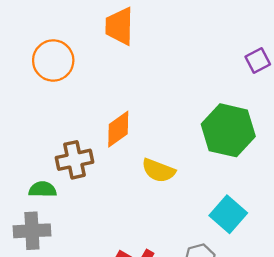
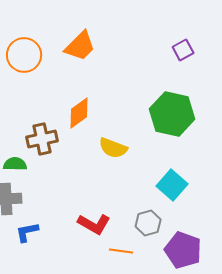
orange trapezoid: (119, 26) -> (80, 46), moved, turned -136
purple square: (258, 61) -> (183, 50), moved

